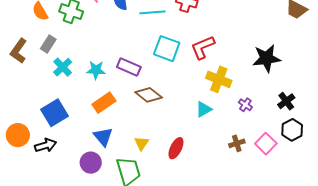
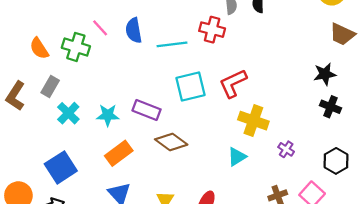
cyan square: (167, 49) -> (190, 86), turned -32
black star: (267, 58) -> (325, 74), moved, size x0.7
black cross: (286, 101) -> (330, 107), moved, turned -30
black hexagon: (292, 130) -> (336, 161), moved

